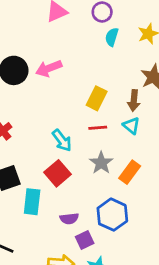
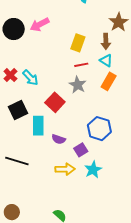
cyan arrow: (62, 140) -> (30, 78), moved
gray star: (101, 163) -> (78, 85), moved
orange rectangle: (130, 172) -> (109, 81), moved
purple semicircle: (69, 219) -> (59, 139), moved, turned 32

